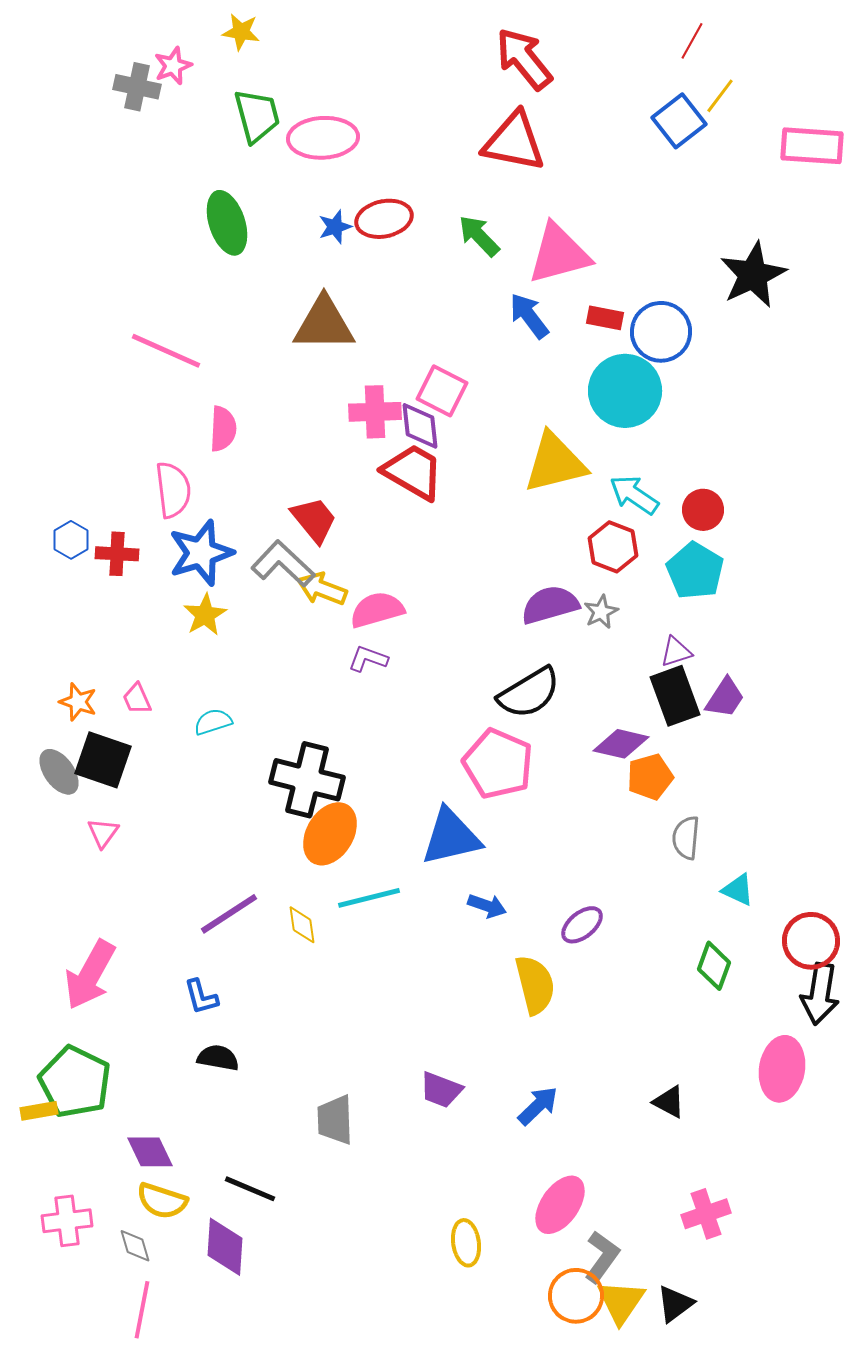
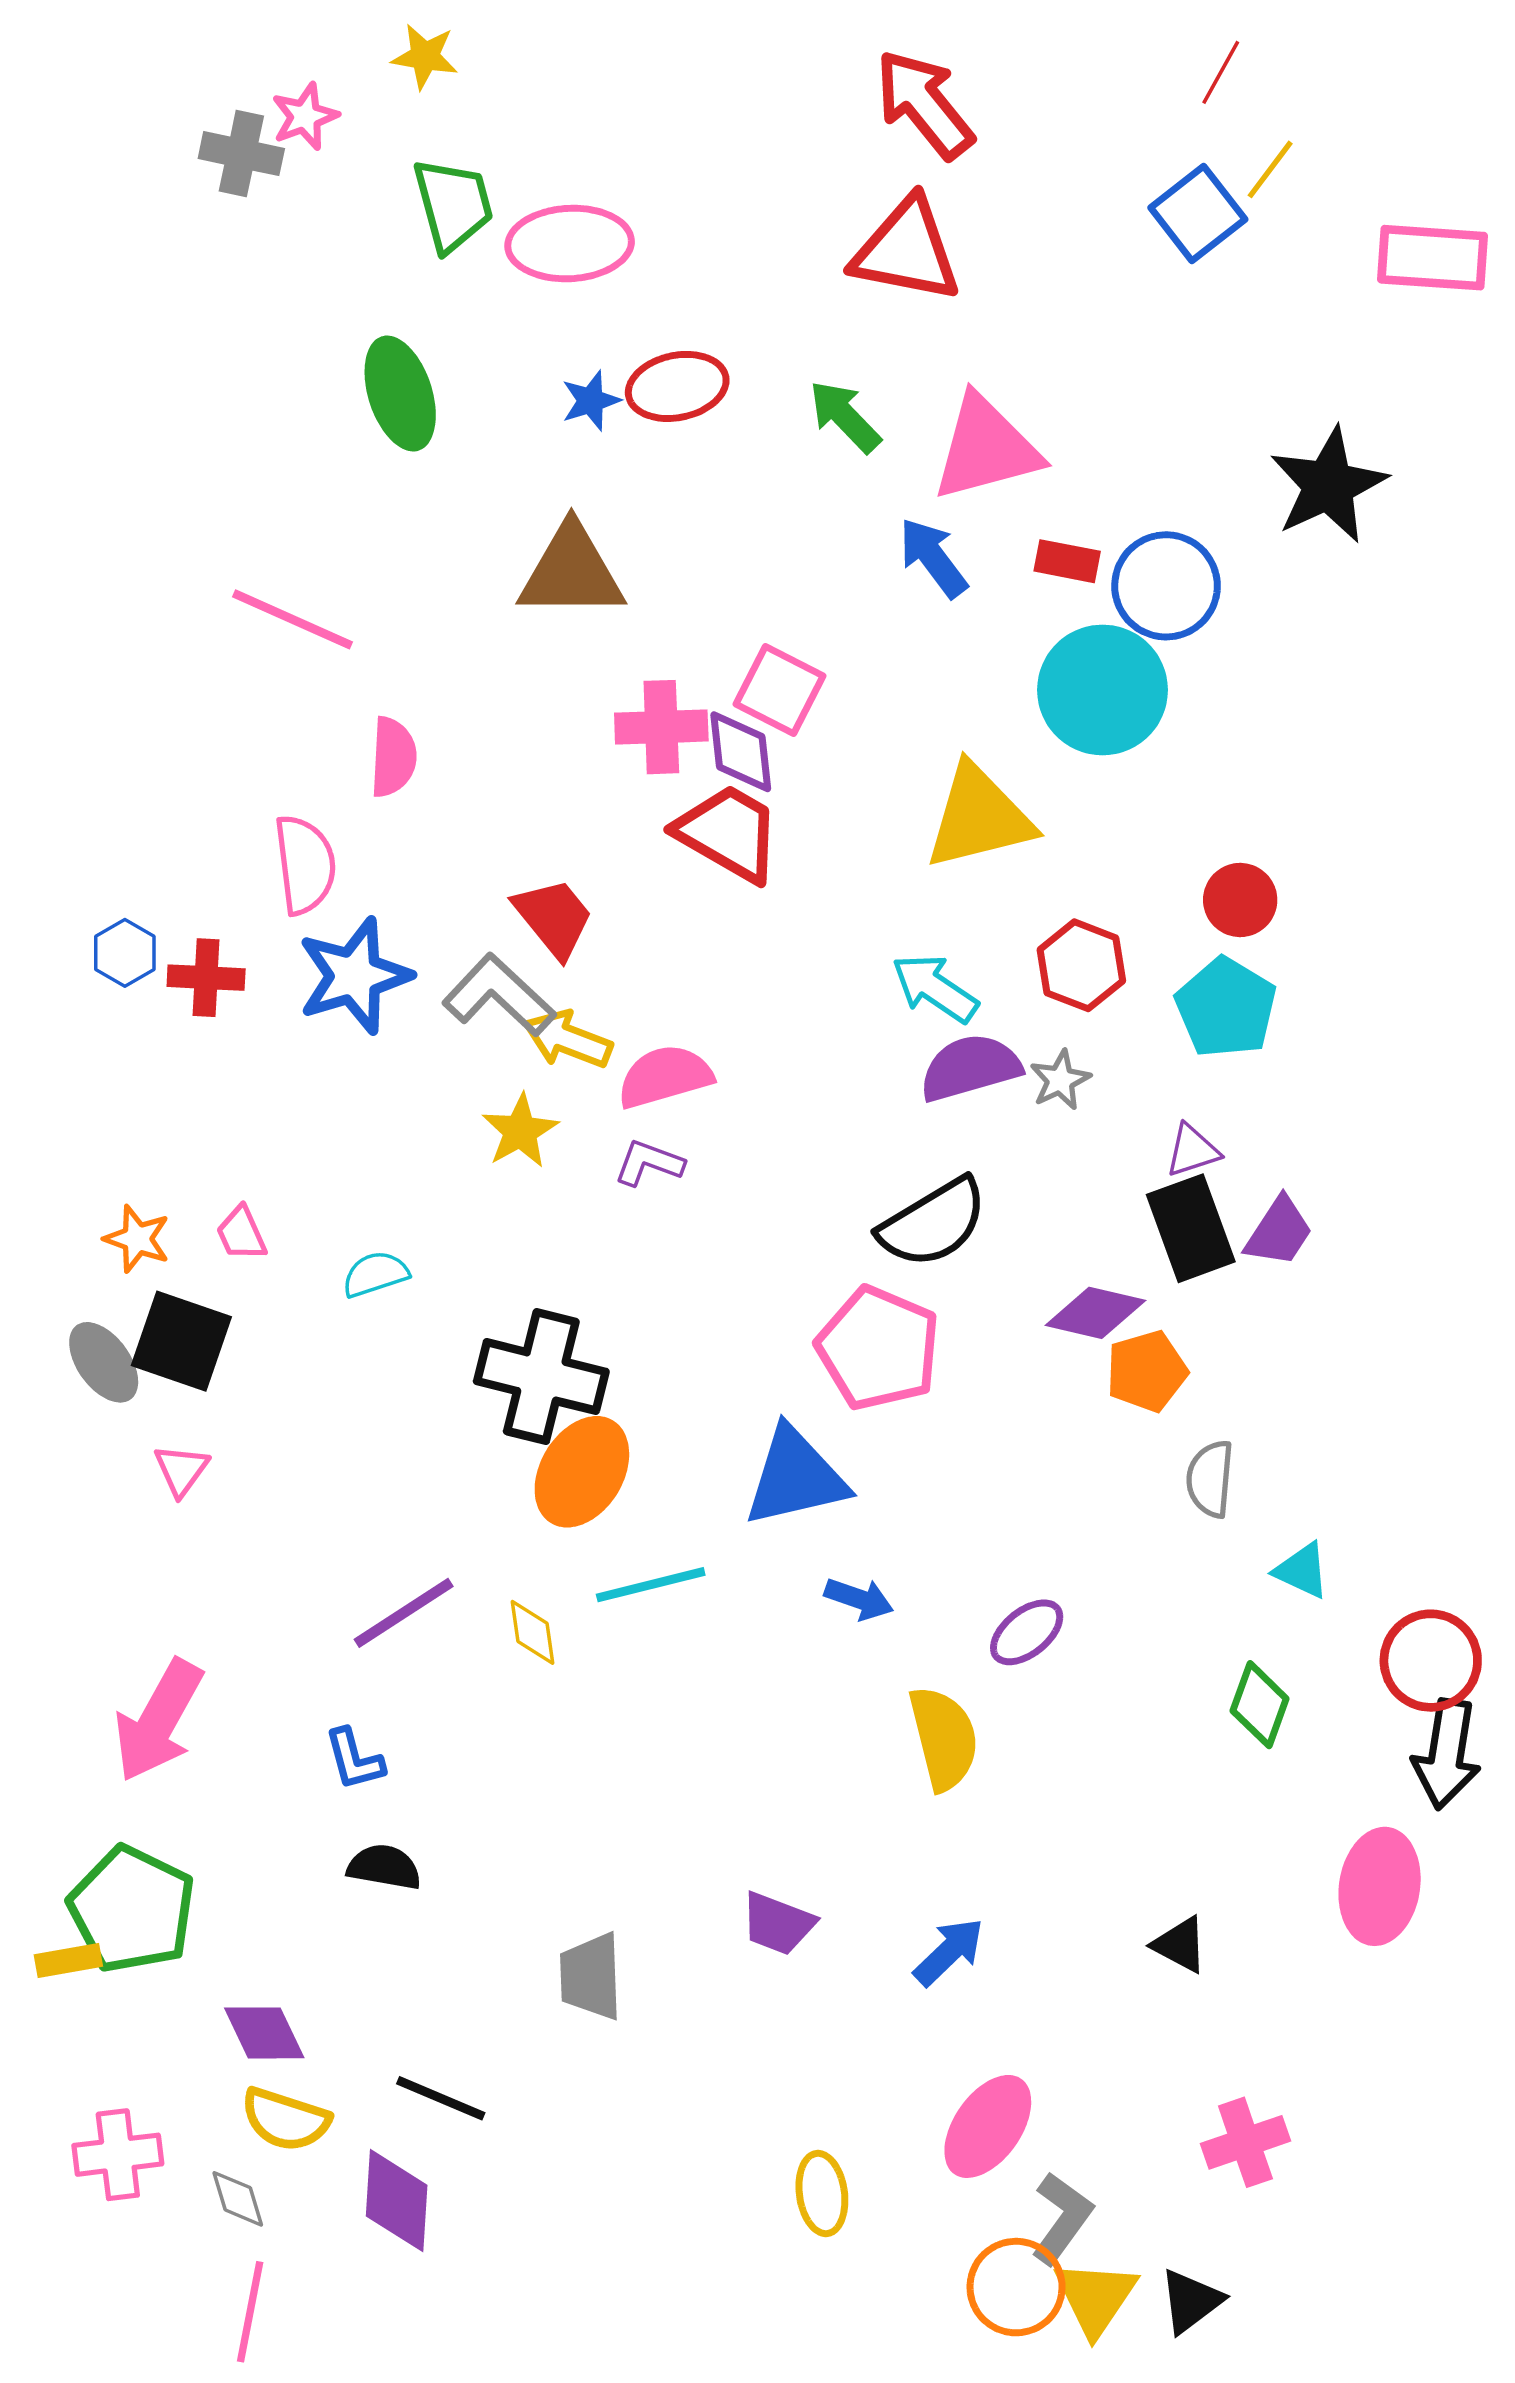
cyan arrow: (634, 495) -> (935, 988), moved
yellow star: (205, 615) -> (520, 1131), moved

